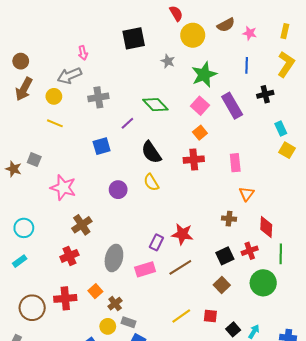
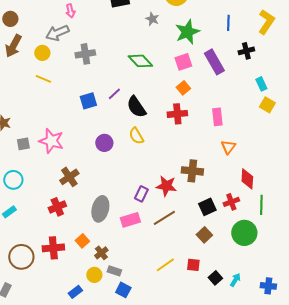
pink square: (200, 106) -> (183, 62), turned 30
purple line: (127, 123) -> (114, 94), moved
gray square: (34, 160) -> (23, 144), moved, turned -32
brown cross: (229, 219) -> (192, 171), moved, size x1.5

